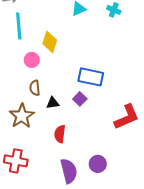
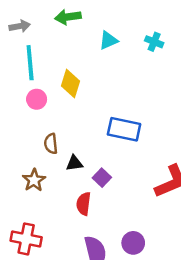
pink circle: (32, 60) -> (37, 99), moved
purple square: (80, 99) -> (102, 178), moved
brown star: (22, 116) -> (34, 180), size x0.7

